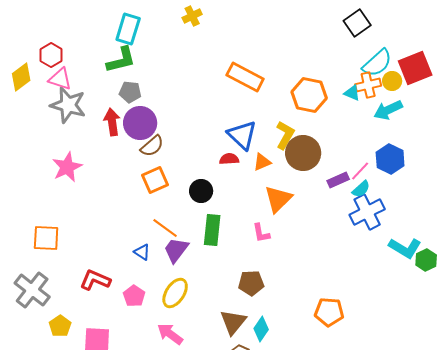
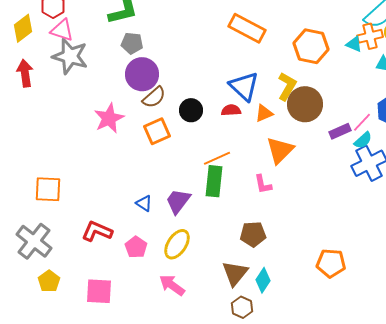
red arrow: (112, 122) -> (25, 73), moved
pink star: (67, 167) -> (109, 118), moved
black circle: (201, 191) -> (191, 110), moved
orange line: (165, 228) -> (217, 158), moved, turned -60
yellow pentagon: (60, 326) -> (49, 281), moved

